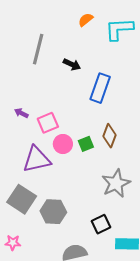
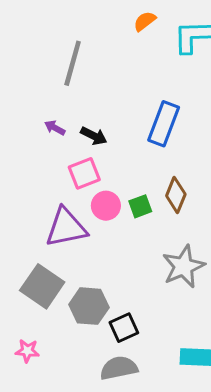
black arrow: (72, 64) -> (94, 136), moved
purple arrow: (21, 113) -> (55, 128), moved
black square: (101, 224) -> (124, 328), moved

